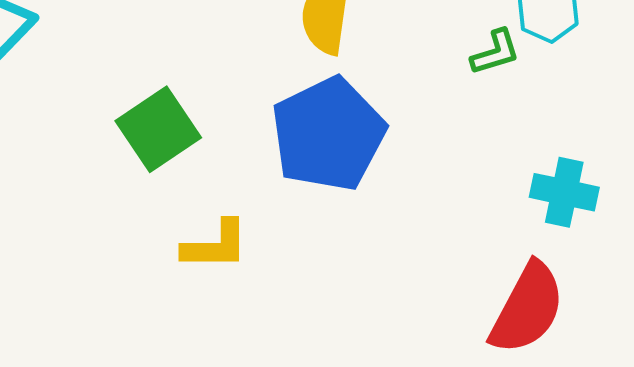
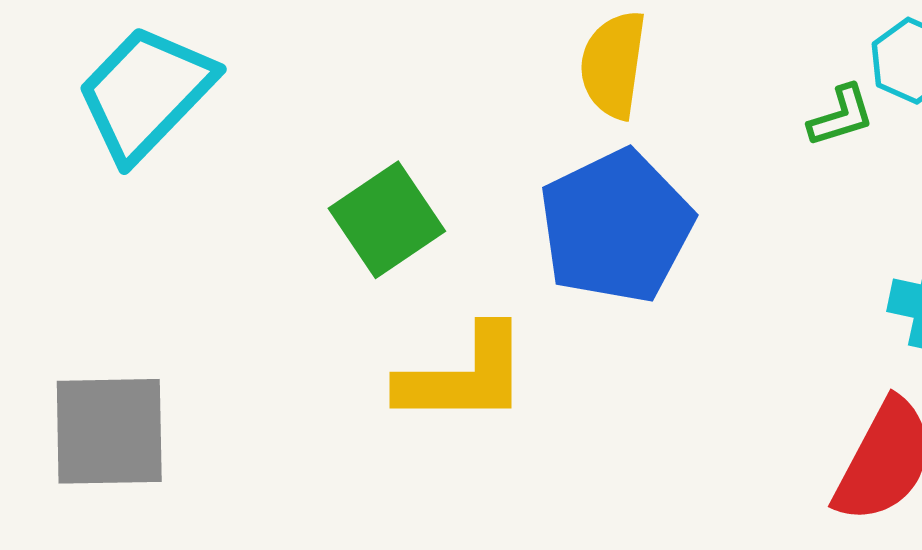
yellow L-shape: (215, 245) -> (464, 376), size x1.5

